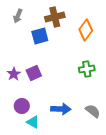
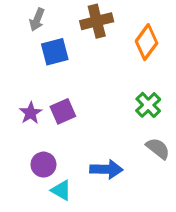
blue square: (40, 36) -> (55, 52), moved
green cross: (87, 69) -> (148, 105), turned -35
gray semicircle: (93, 111) -> (158, 148), moved

